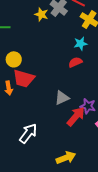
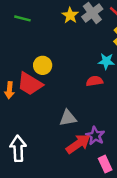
yellow circle: (14, 59) -> (43, 65), moved
white arrow: (28, 133) -> (18, 149), turned -55

